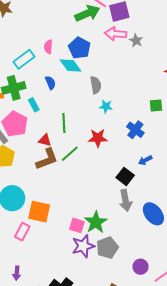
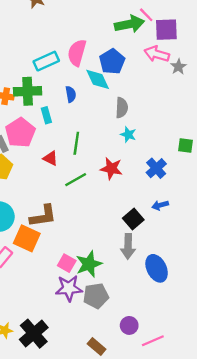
pink semicircle: (48, 47) -> (77, 53), size x1.6
brown L-shape: (47, 159) -> (43, 216), moved

